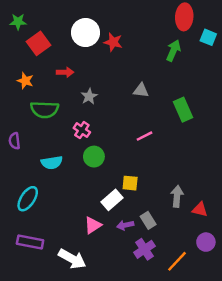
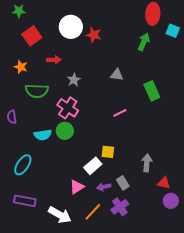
green star: (18, 22) -> (19, 11), moved
pink cross: (82, 130) -> (68, 108), size x1.5
green circle: (94, 157) -> (65, 131), moved
red triangle: (200, 210) -> (164, 183), moved
orange line: (177, 261) -> (93, 212), moved

